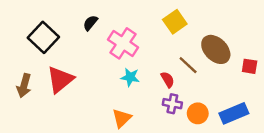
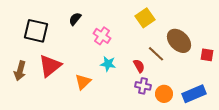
black square: (43, 37) -> (36, 31), turned -30
pink cross: (123, 43) -> (102, 36), size x0.7
orange triangle: (122, 118) -> (83, 82), moved

